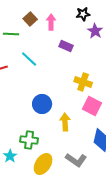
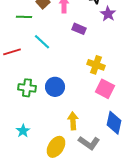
yellow arrow: (65, 122) -> (73, 121), moved
green cross: (29, 140) -> (27, 88), moved
cyan star: (10, 156) -> (23, 131), moved

